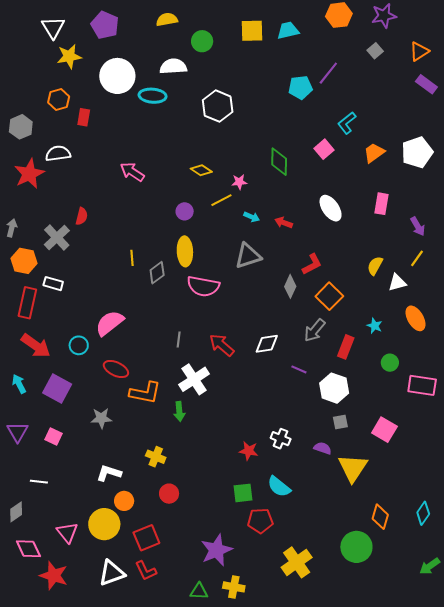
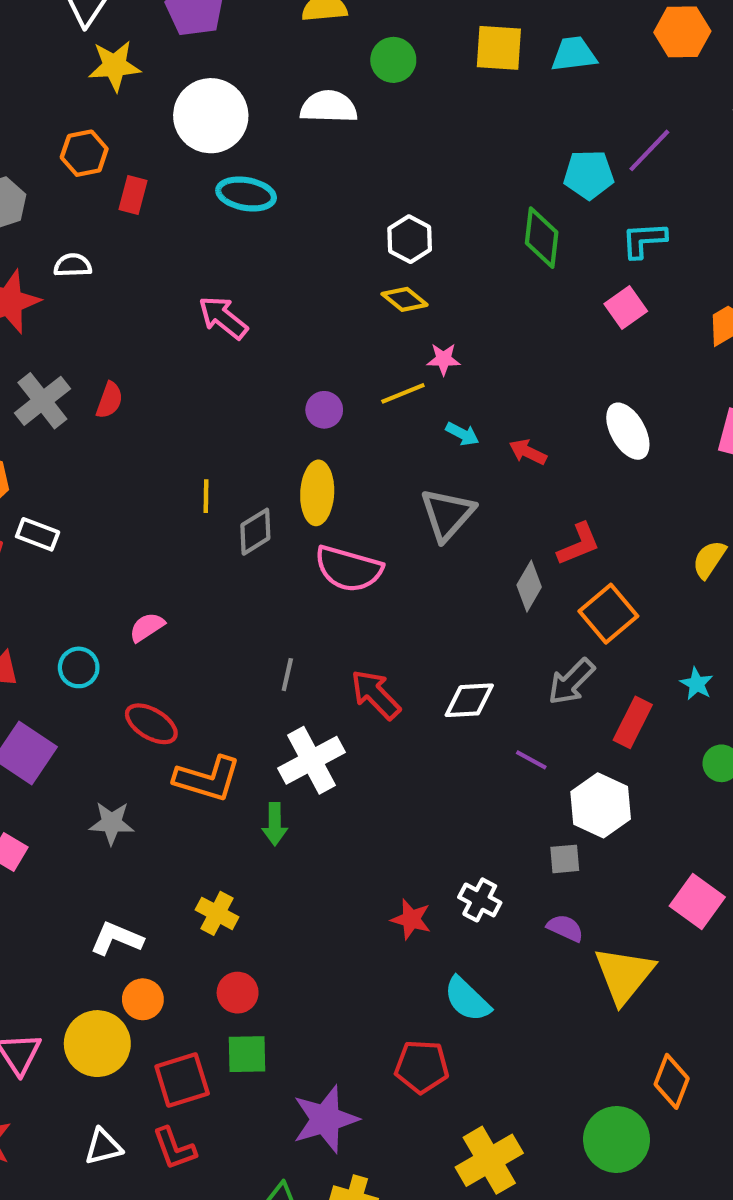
cyan ellipse: (153, 96) -> (246, 194), moved
white hexagon: (218, 106) -> (410, 239), moved, size x0.7
cyan L-shape: (347, 123) -> (644, 240), moved, turned 30
white semicircle: (58, 153) -> (73, 265), size x0.7
green diamond: (279, 162) -> (542, 238), moved
yellow diamond: (201, 170) -> (405, 299), moved
gray cross: (57, 238) -> (42, 401), moved
gray triangle: (248, 256) -> (447, 514), turned -36
pink semicircle: (110, 323) -> (147, 627), size x0.6
gray square: (340, 422) -> (565, 859), moved
green square: (243, 493) -> (247, 1054), moved
white triangle: (112, 573) -> (103, 1147), size x0.7

